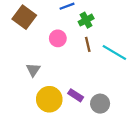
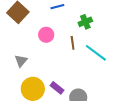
green cross: (86, 20) -> (85, 22), moved

